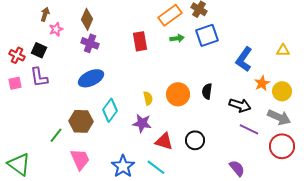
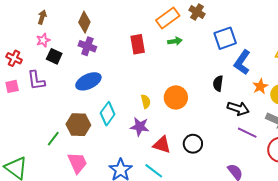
pink star: (56, 29) -> (43, 40), moved
blue square: (207, 35) -> (225, 38), moved
black square: (39, 50) -> (54, 56), moved
black semicircle: (207, 91) -> (218, 83), moved

